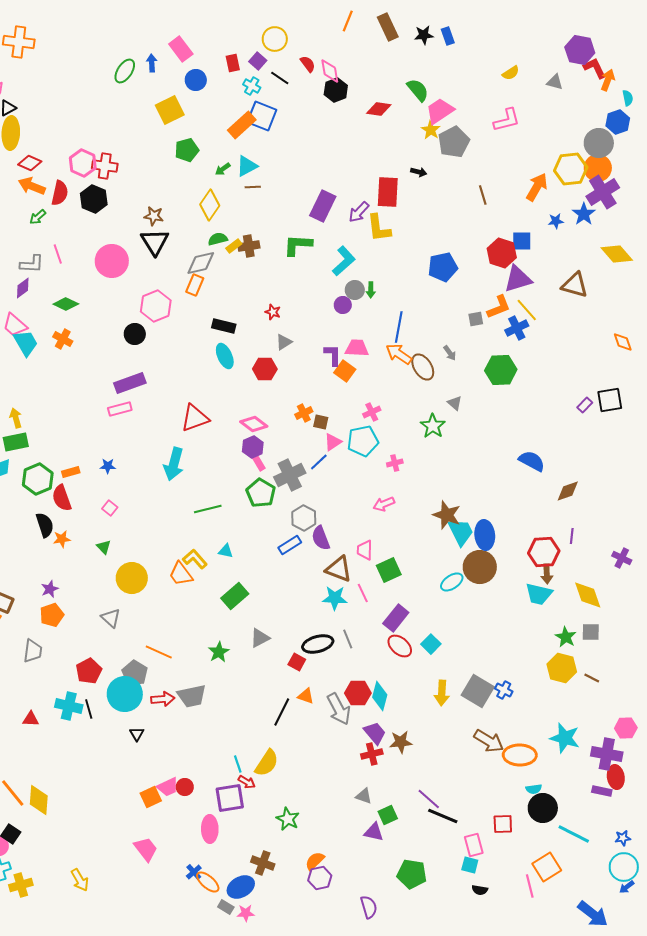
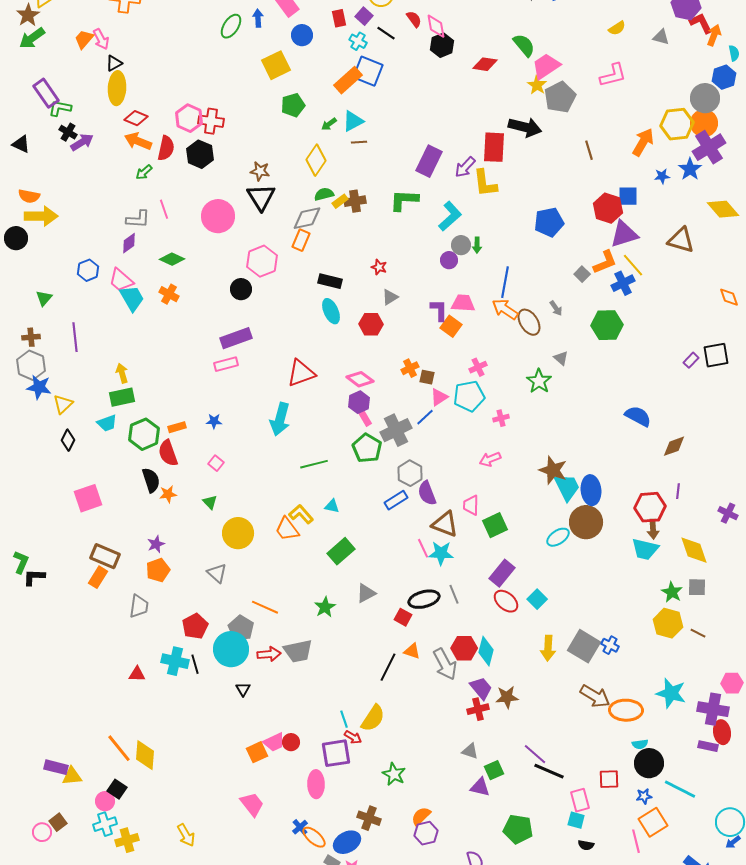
black arrow: (419, 172) -> (525, 127), size x2.0
gray square: (476, 319) -> (582, 274), turned -35
pink line: (363, 593) -> (423, 548), moved
blue star: (623, 838) -> (644, 796), moved

